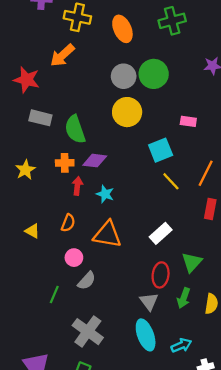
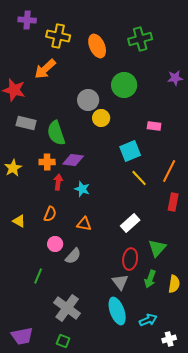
gray circle: (124, 76) -> (88, 100), moved
yellow circle: (127, 112) -> (101, 118), size x0.7
orange triangle: (107, 234) -> (84, 224), size x0.6
gray semicircle: (87, 281) -> (73, 256), moved

